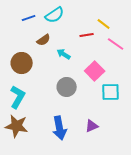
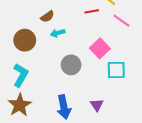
cyan arrow: (64, 54) -> (58, 33), moved, turned -48
brown star: (17, 126) -> (20, 105), turned 30
purple triangle: (92, 126) -> (97, 105), turned -40

